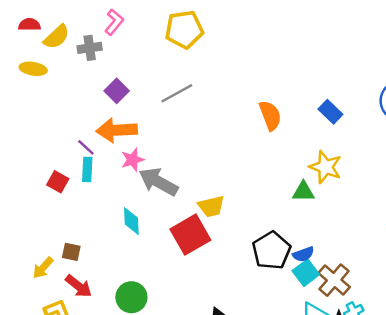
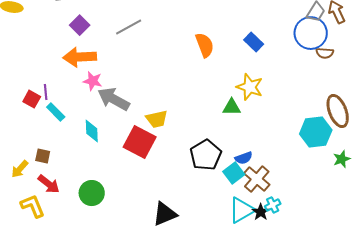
purple line: (86, 147) -> (46, 92), moved, turned 42
pink star: (133, 160) -> (93, 81), turned 30
cyan rectangle: (87, 169) -> (56, 112), moved, turned -48
red square: (190, 235) -> (140, 142), turned -32
blue semicircle: (303, 254) -> (244, 158), moved

